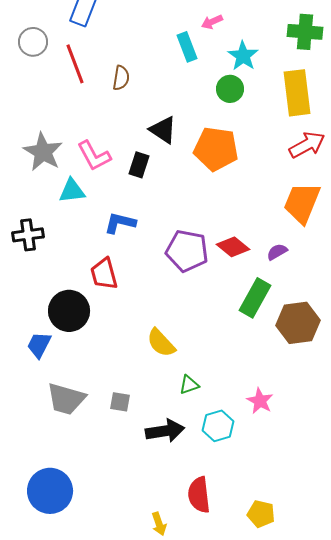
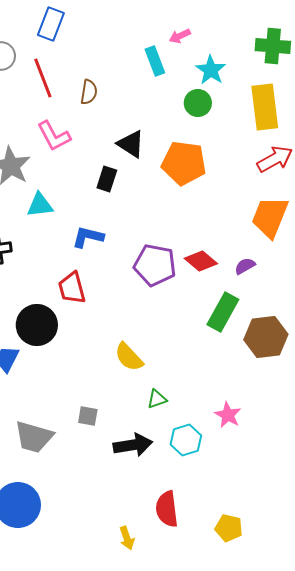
pink L-shape: (94, 156) -> (54, 136), moved
gray trapezoid: (66, 399) -> (34, 437), moved

